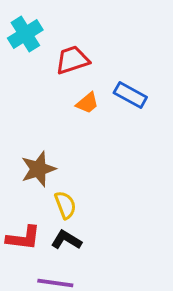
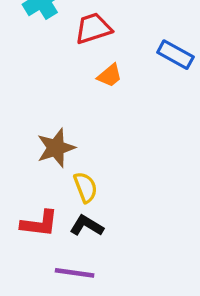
blue rectangle: (130, 95) -> (175, 55), moved

